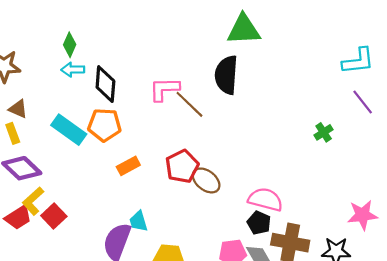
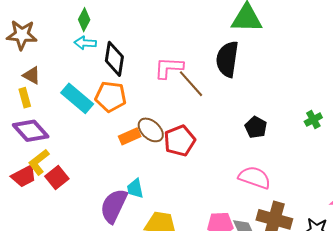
brown ellipse: (206, 180) -> (151, 130), moved
black pentagon: (259, 223) -> (256, 127), moved

